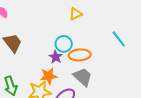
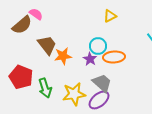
orange star: (49, 76) -> (63, 56), moved
gray trapezoid: (83, 77) -> (102, 83), moved

